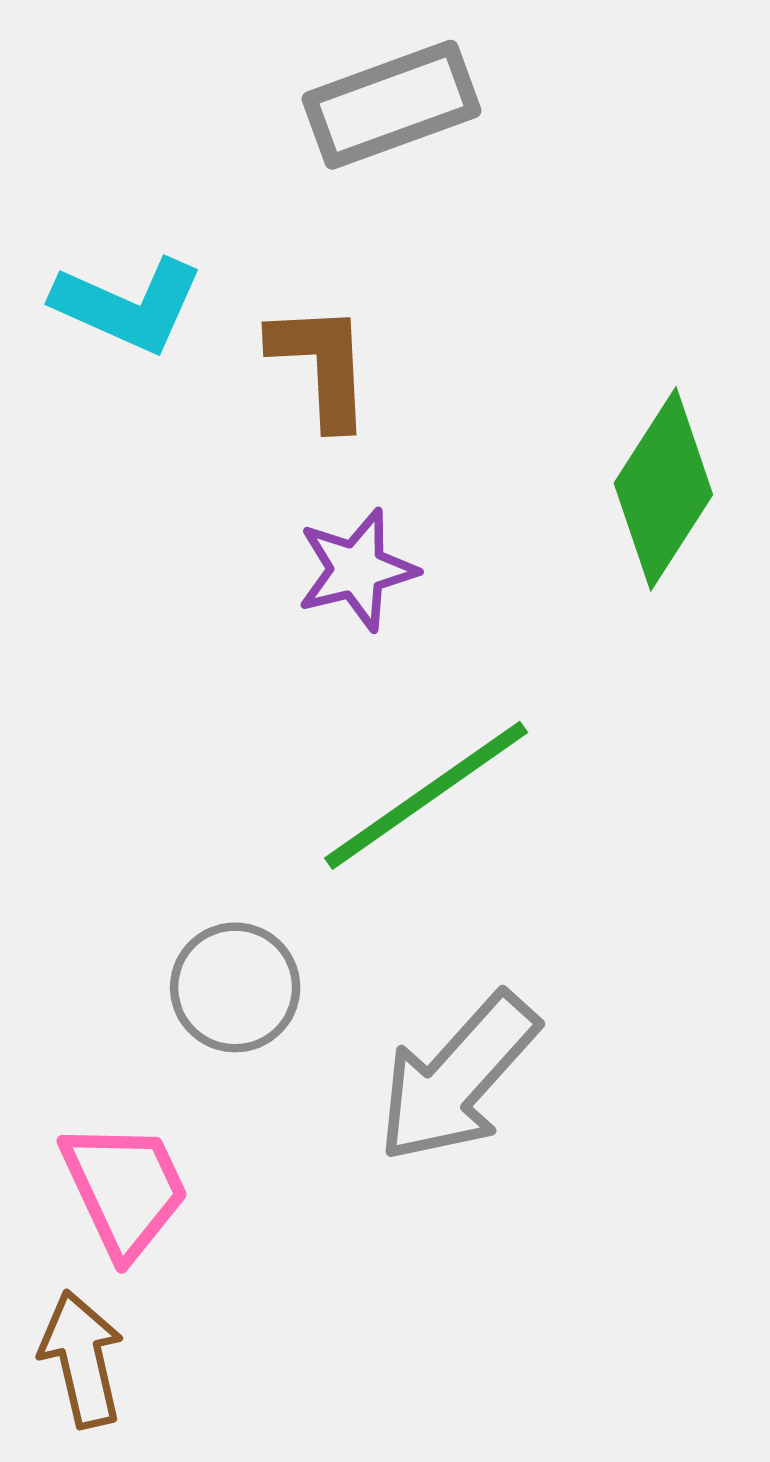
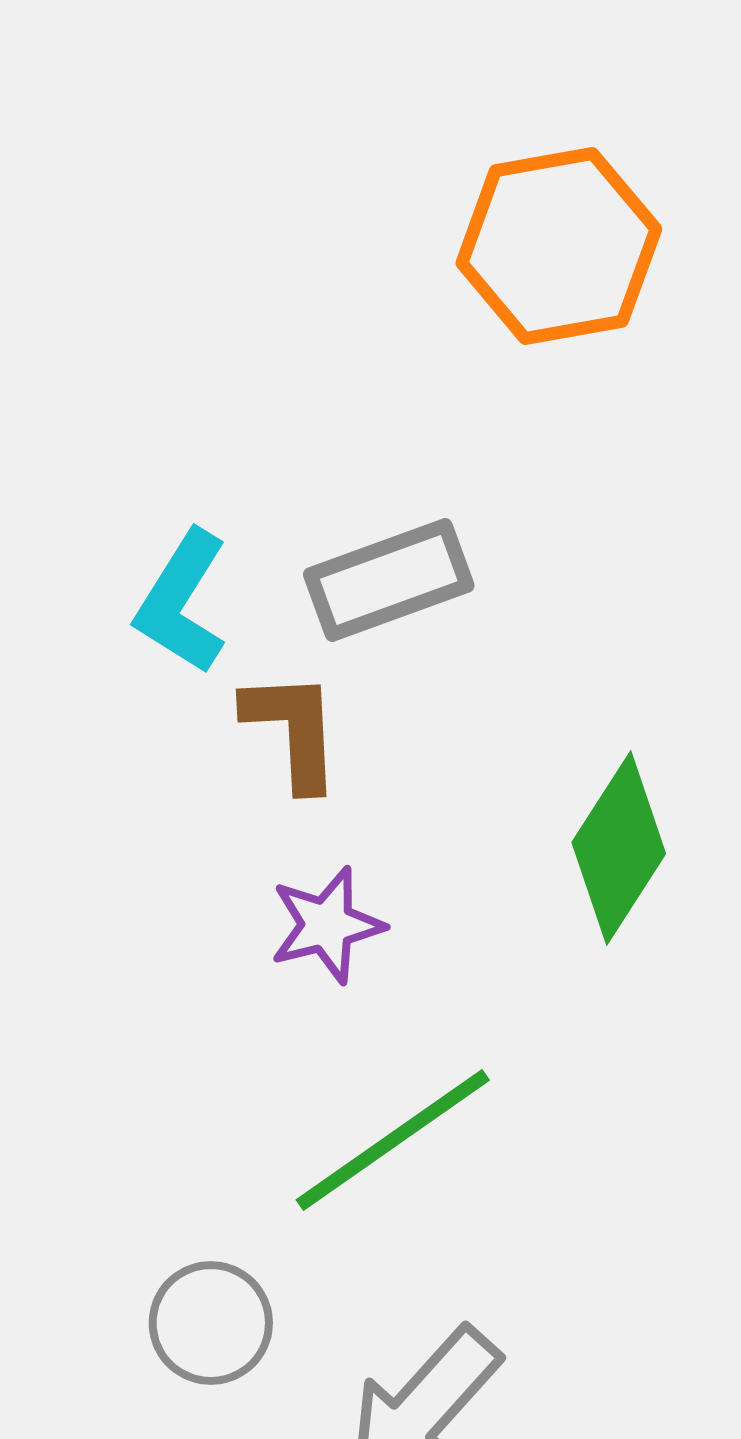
gray rectangle: (391, 105) -> (389, 580), moved
cyan L-shape: (128, 305) -> (182, 602), moved, turned 98

